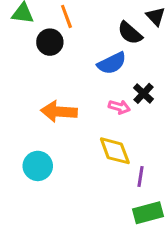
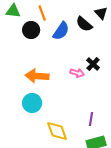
blue semicircle: (112, 63) -> (61, 31), moved, turned -30
yellow diamond: (115, 151) -> (57, 131), moved
cyan circle: (38, 166) -> (32, 103), moved

